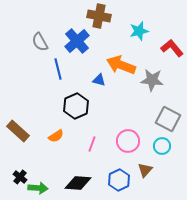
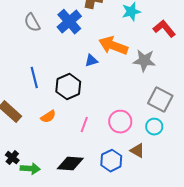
blue line: (58, 69) -> (34, 78), moved
blue triangle: (99, 80) -> (91, 61), turned -32
brown triangle: (145, 170) -> (137, 151), turned -42

